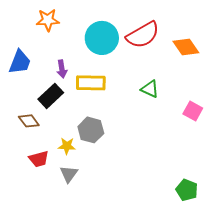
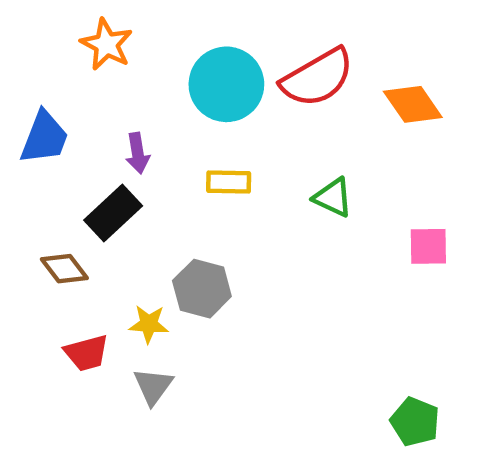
orange star: (48, 20) -> (107, 44), turned 30
yellow rectangle: (91, 83) -> (229, 182), moved, size x0.7
pink square: (193, 111) -> (428, 246), turned -30

